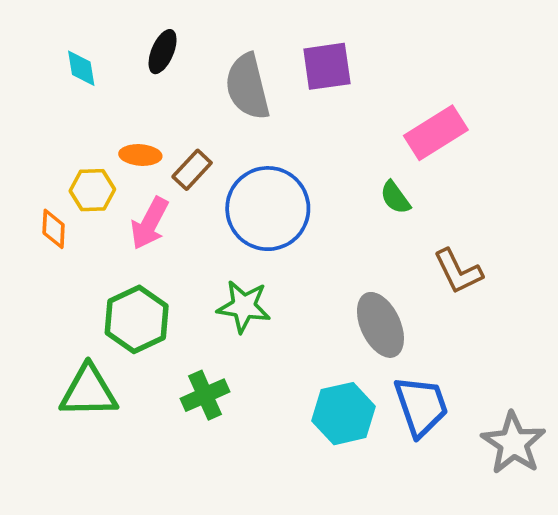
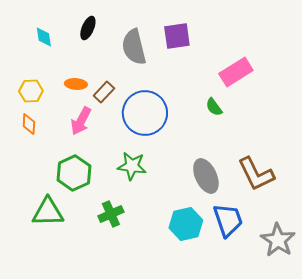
yellow hexagon: (92, 190) -> (31, 91), moved
brown L-shape: (458, 271) -> (256, 174), moved, size x1.4

